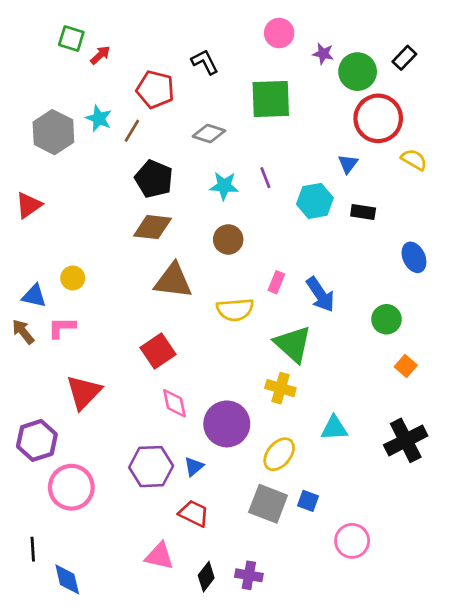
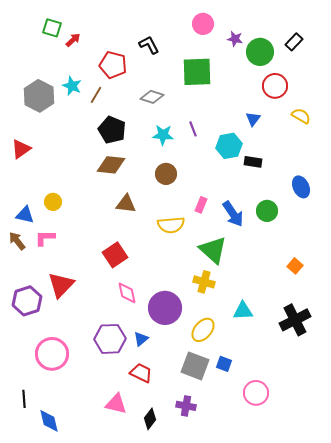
red circle: (378, 118) -> (275, 86), size x0.7
black rectangle: (363, 212) -> (253, 162), moved
brown triangle: (173, 281) -> (126, 204), size x0.7
green circle: (386, 319) -> (267, 211), moved
purple hexagon: (37, 440) -> (27, 301), moved
purple cross: (249, 575) -> (186, 406), moved

